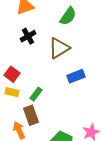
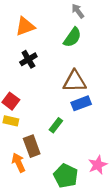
brown triangle: (59, 48) -> (75, 81), moved, turned 30
green rectangle: (36, 94) -> (56, 125), moved

